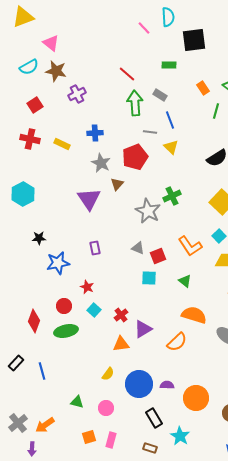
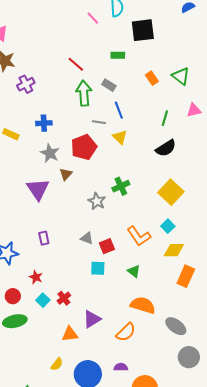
green line: (216, 111) -> (165, 118), moved
gray star: (148, 211) -> (97, 201), size x0.7
red cross: (121, 315) -> (64, 298), moved
purple semicircle: (167, 385) -> (121, 367), moved

